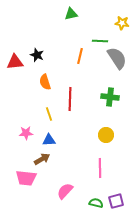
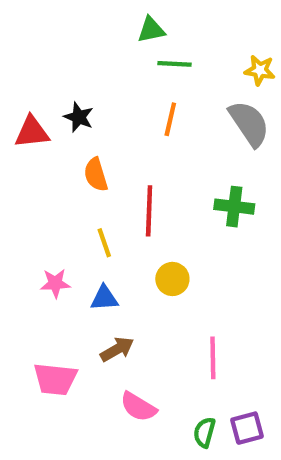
yellow star: (122, 23) -> (260, 70), moved
green line: (100, 41) -> (175, 64), moved
yellow circle: (106, 135) -> (172, 279), moved
brown arrow: (42, 159) -> (117, 349), moved
pink semicircle: (65, 191) -> (138, 407), turned -102
green semicircle: (96, 203) -> (204, 432), turned -88

